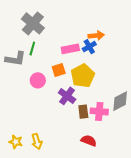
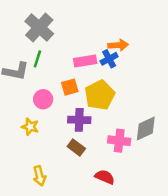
purple cross: (67, 96) -> (79, 120), turned -36
brown rectangle: (83, 112) -> (76, 148), moved, turned -48
yellow star: (16, 142) -> (30, 127), moved

